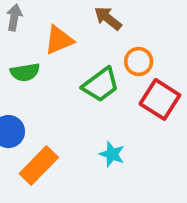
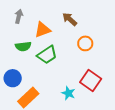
green trapezoid: (101, 85) -> (47, 55), moved
red square: (160, 99) -> (91, 81), moved

